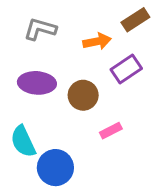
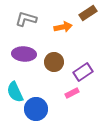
purple rectangle: (126, 69) -> (83, 72), moved
pink rectangle: (111, 131) -> (72, 93), moved

